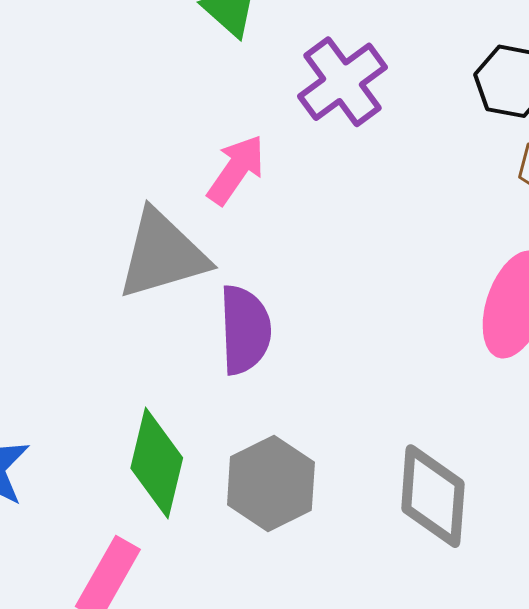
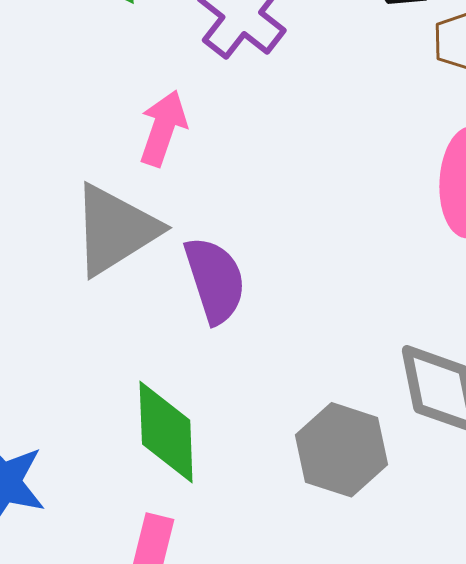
gray hexagon: (271, 484) -> (342, 450), moved

